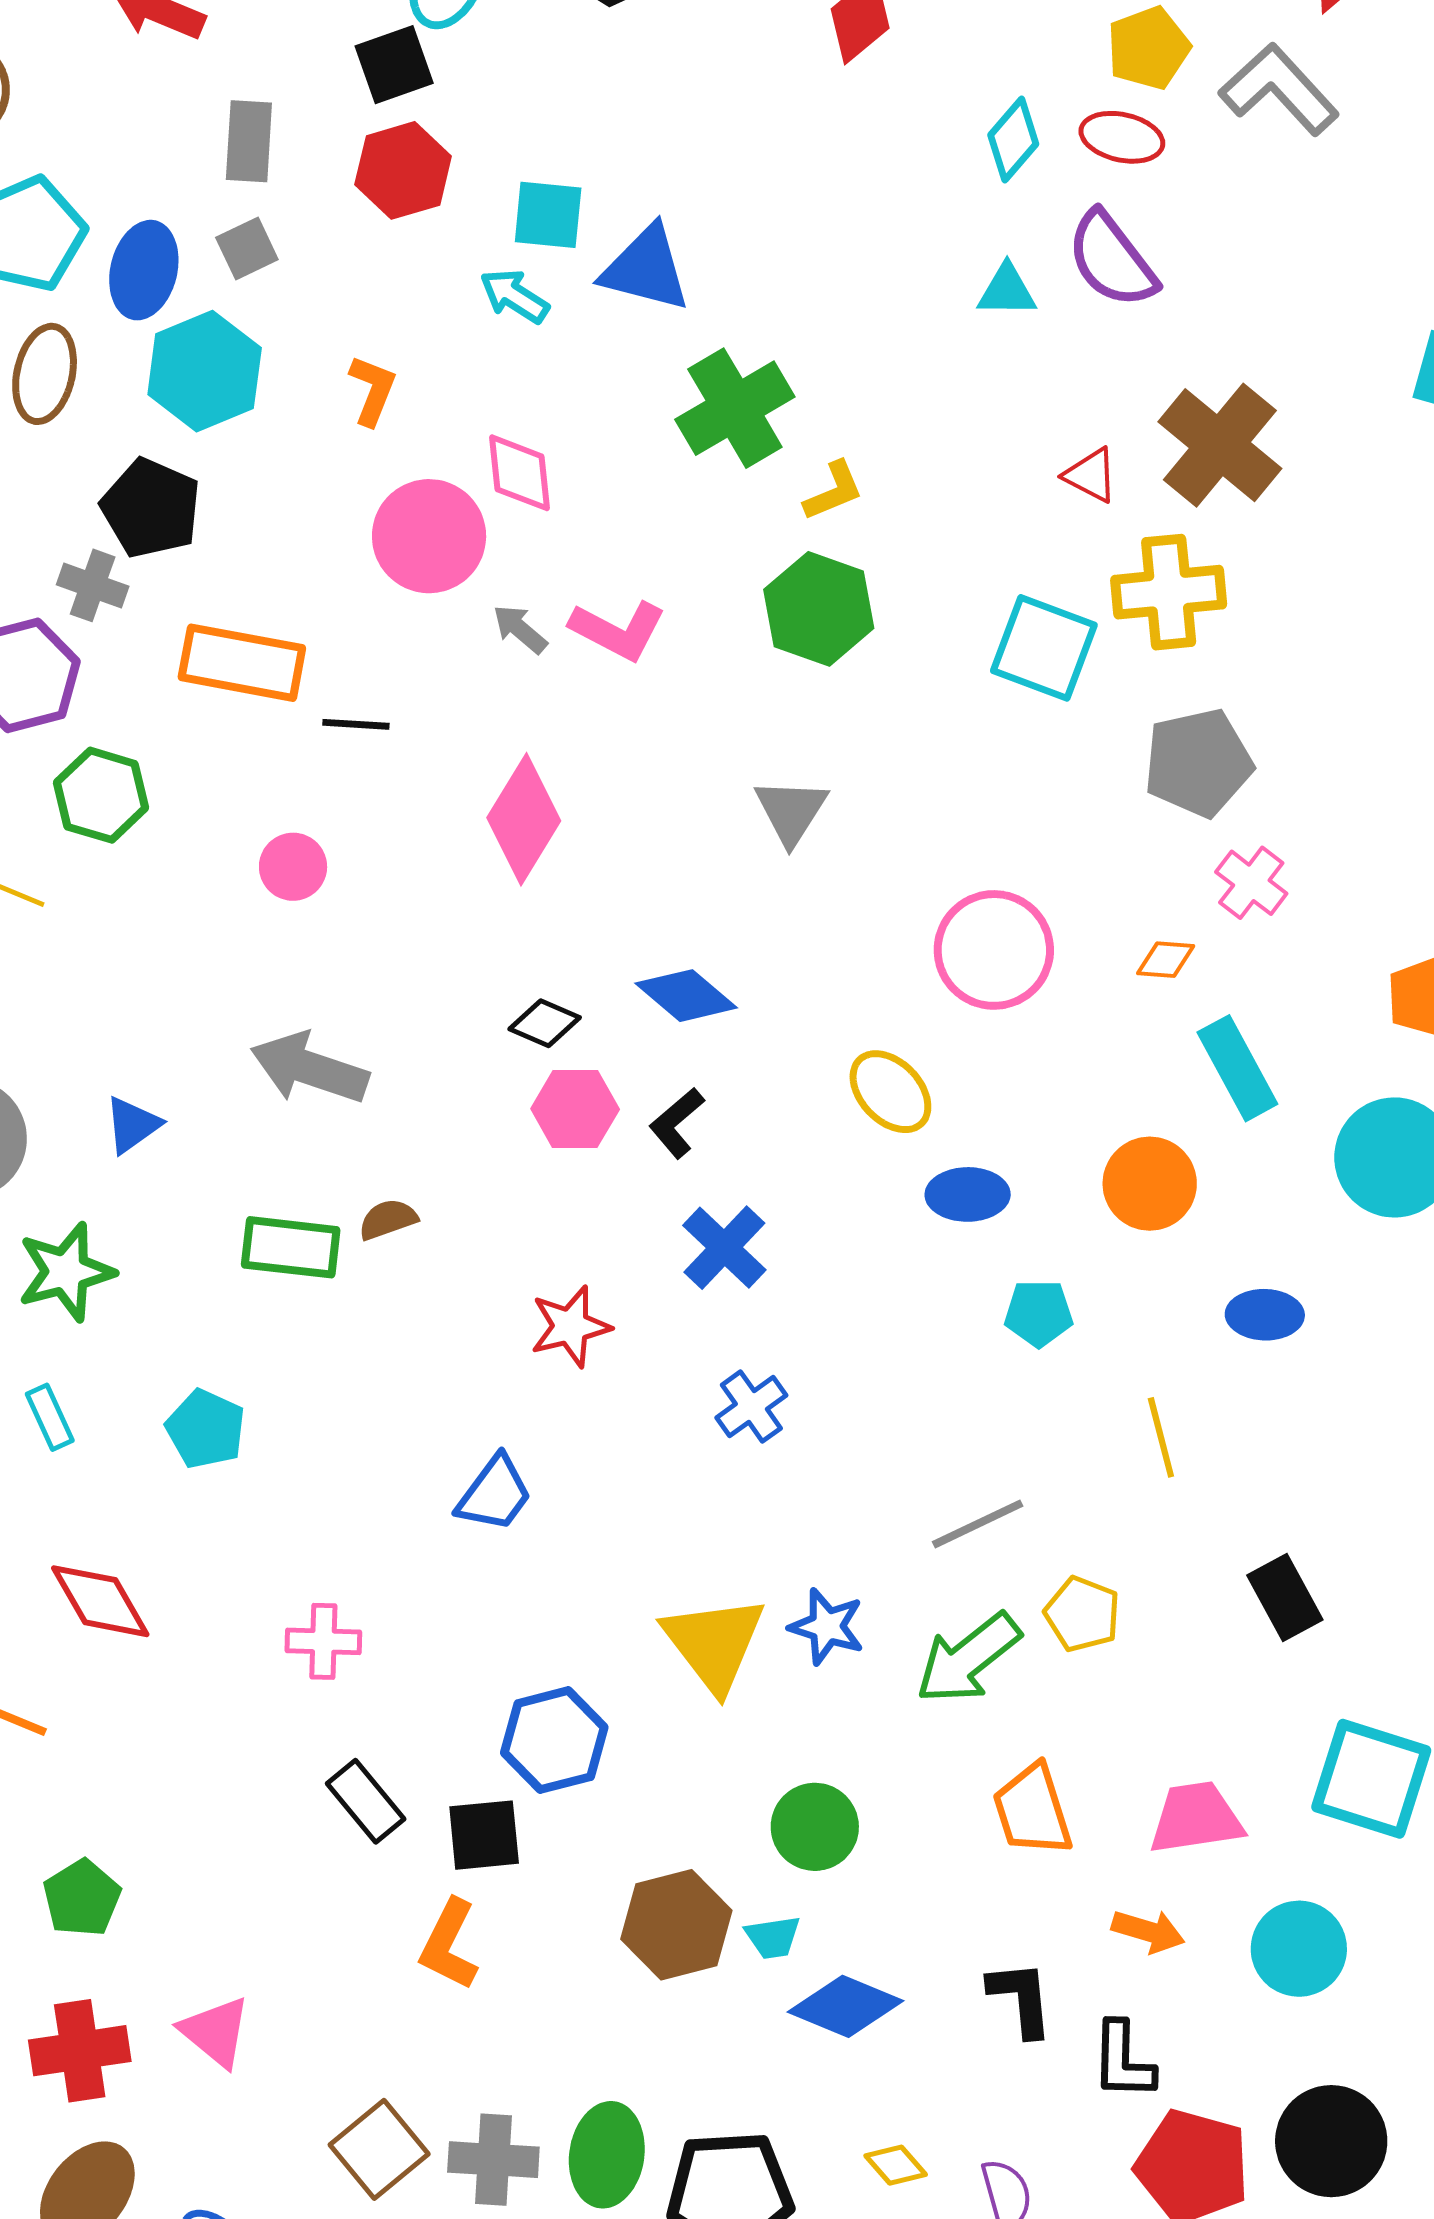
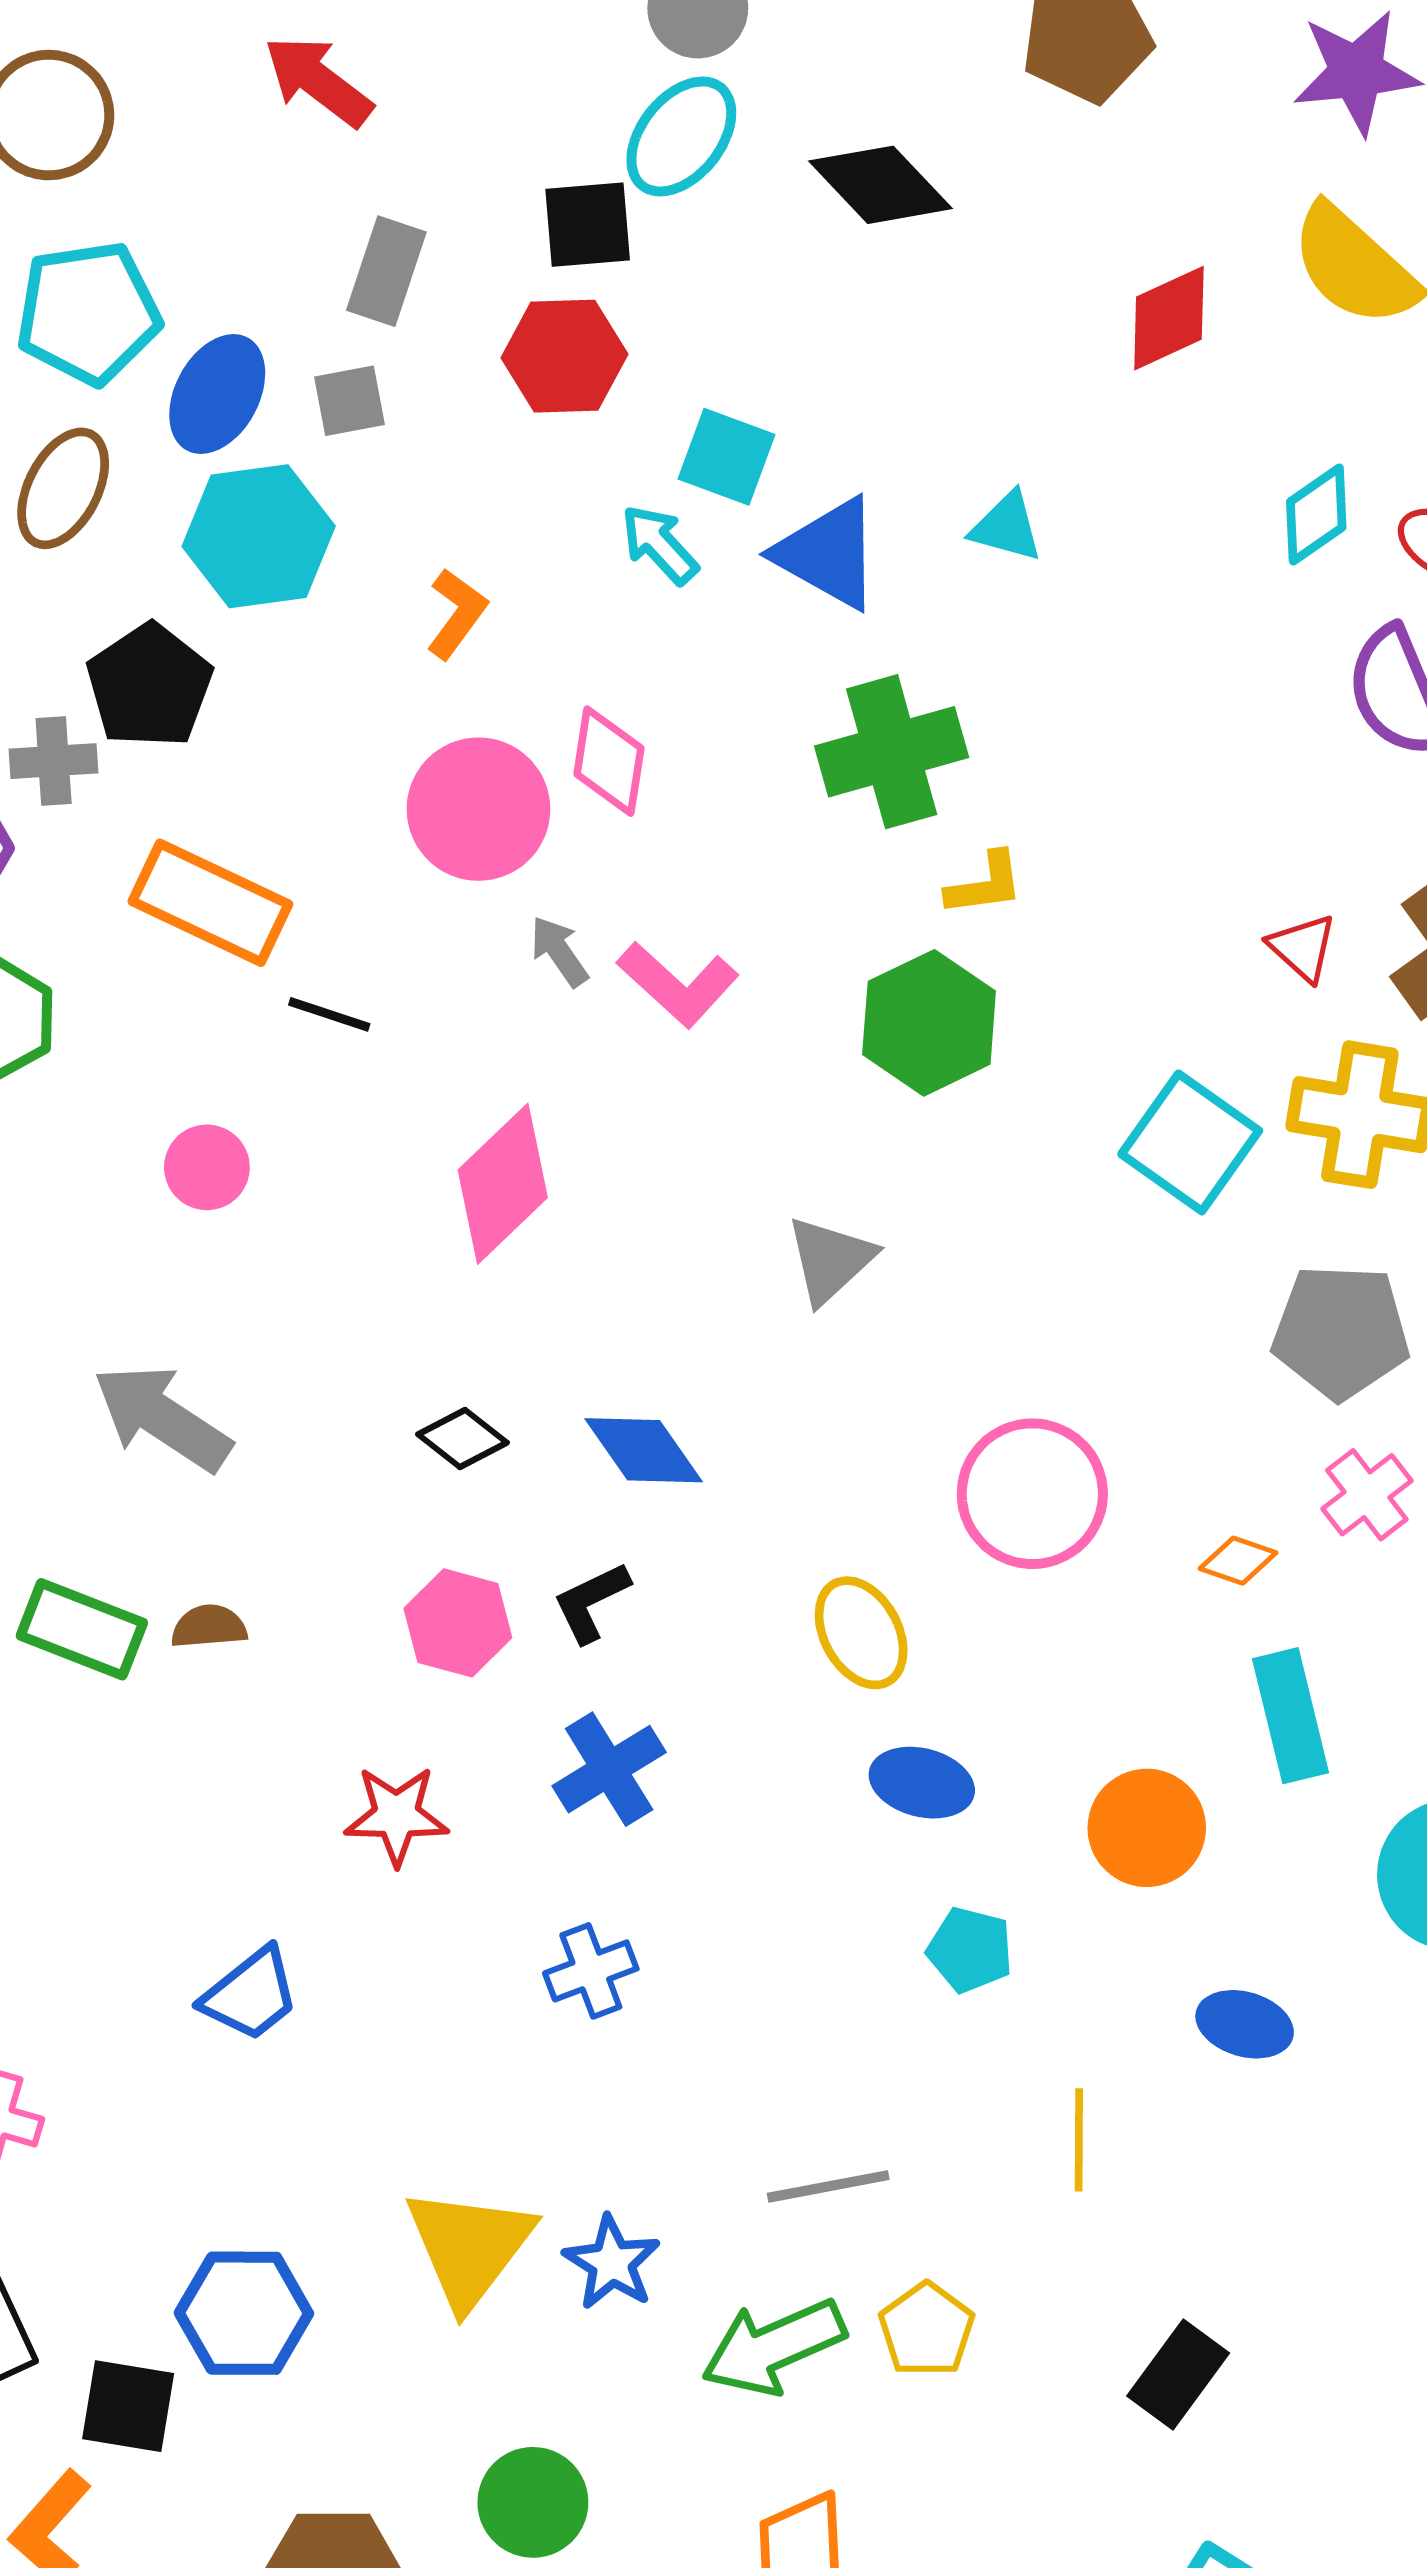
cyan triangle: (1007, 291) -> (1007, 527), moved
gray cross: (93, 585) -> (54, 761), turned -38
pink hexagon: (575, 1109) -> (458, 1623), moved
black rectangle: (1285, 1598) -> (1178, 2375), turned 50

